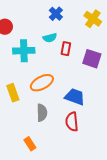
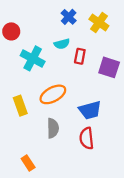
yellow cross: (93, 19) -> (99, 22), moved
cyan cross: (24, 51) -> (33, 58), turned 30
blue trapezoid: (75, 97) -> (90, 110), turned 145
orange rectangle: (30, 144) -> (28, 163), moved

